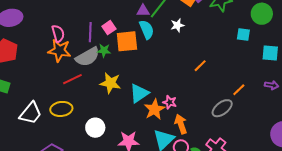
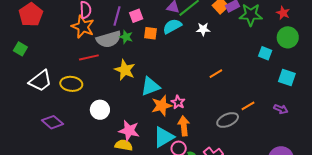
cyan semicircle: (147, 29) -> (172, 26), turned -108
orange square: (127, 41) -> (151, 33), size x0.6

